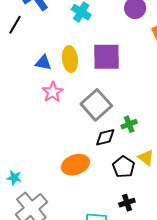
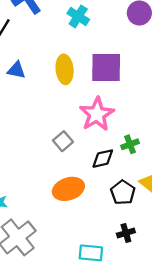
blue triangle: (43, 63) -> (16, 70), moved
pink star: (53, 92) -> (97, 114), moved, size x1.4
gray square: (96, 105) -> (63, 141), moved, size x0.6

